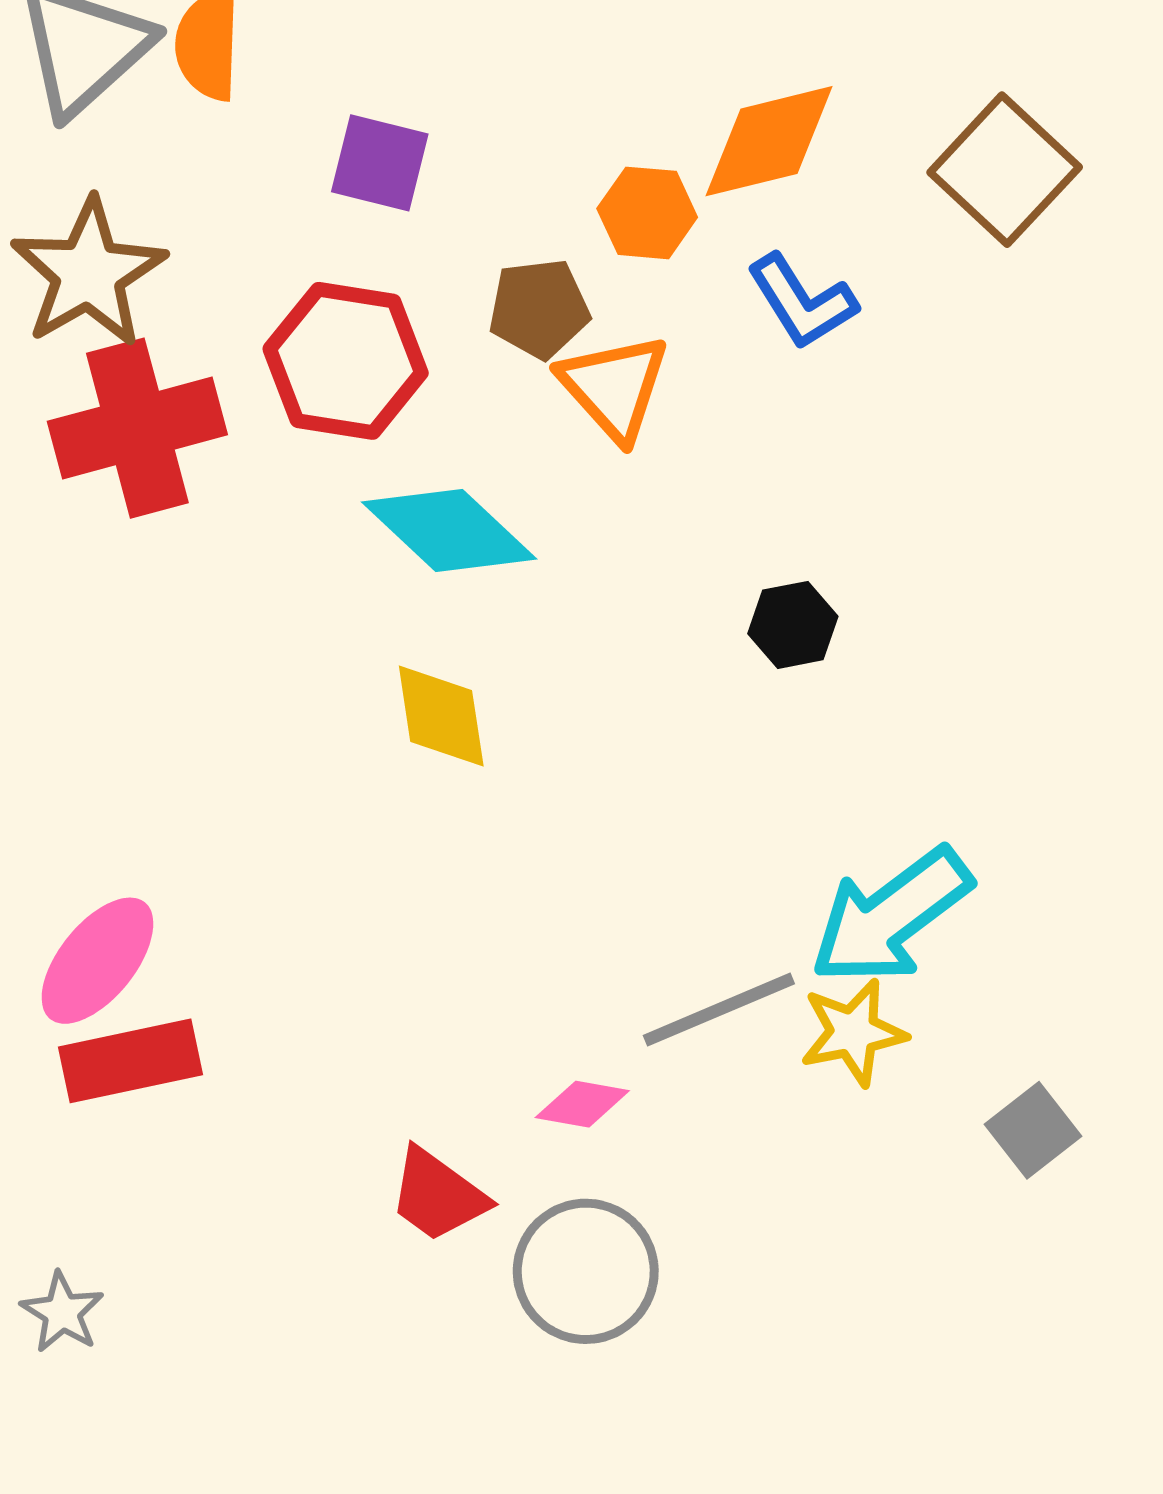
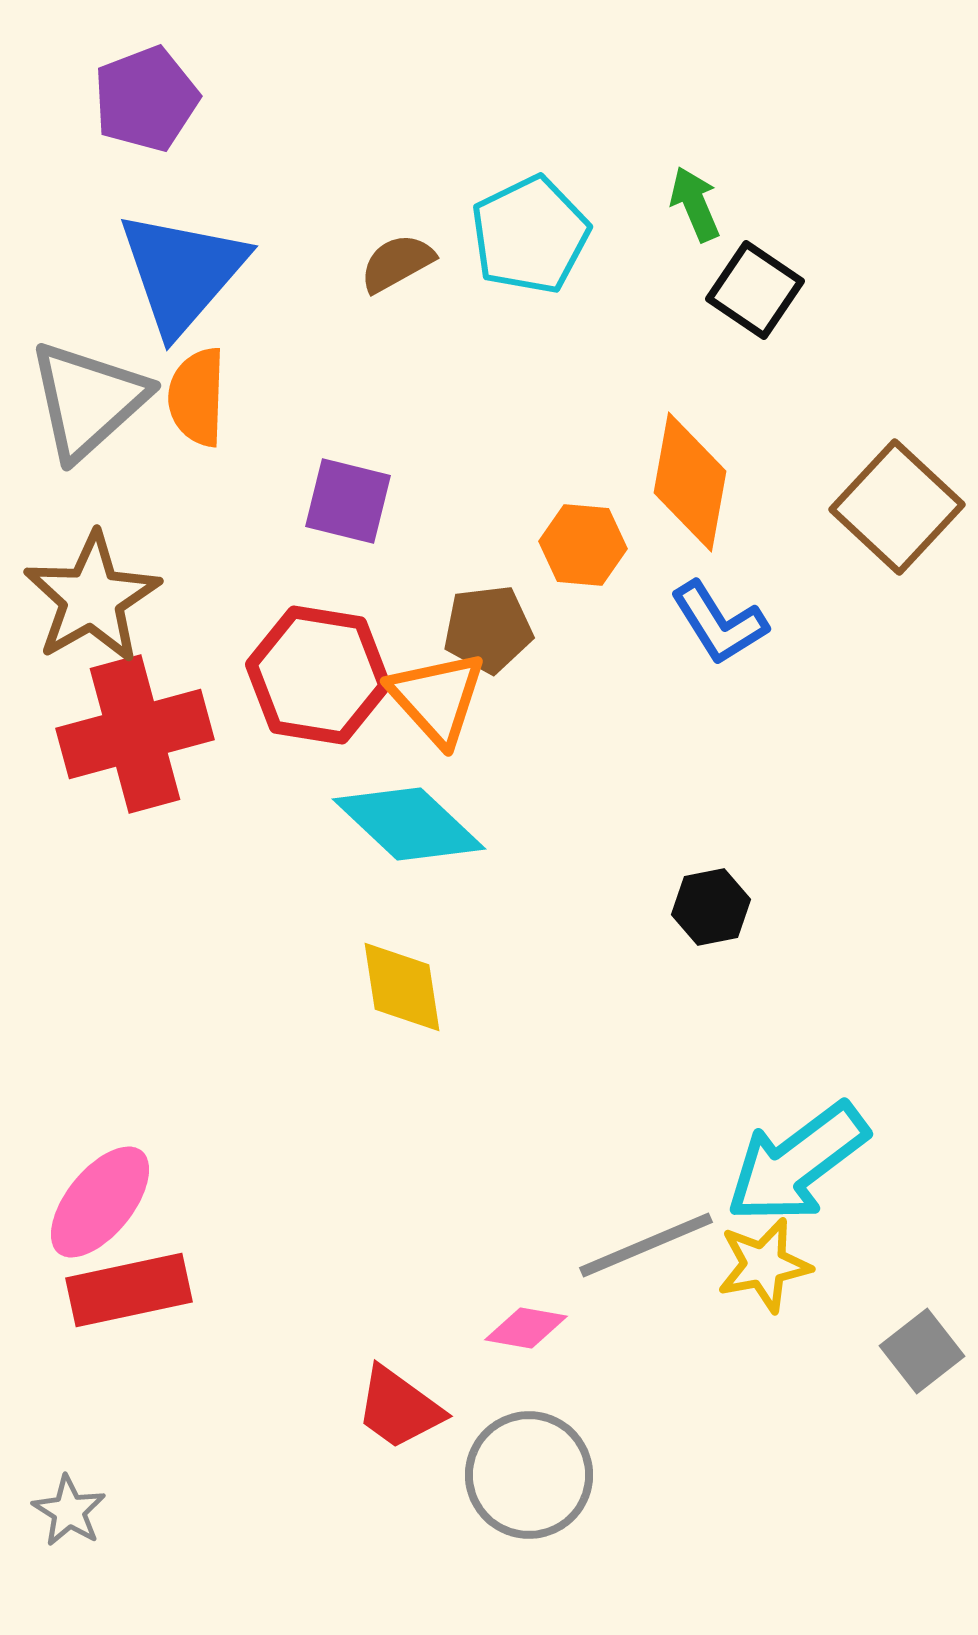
orange diamond: (769, 141) -> (690, 482), turned -66
orange triangle: (614, 387) -> (437, 698), moved

